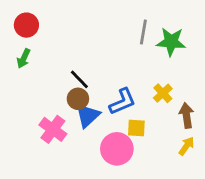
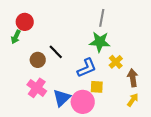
red circle: (26, 25) -> (25, 22), moved
green star: (171, 42) -> (100, 42), moved
brown circle: (78, 99) -> (38, 60), moved
blue triangle: (88, 115) -> (62, 98), moved

